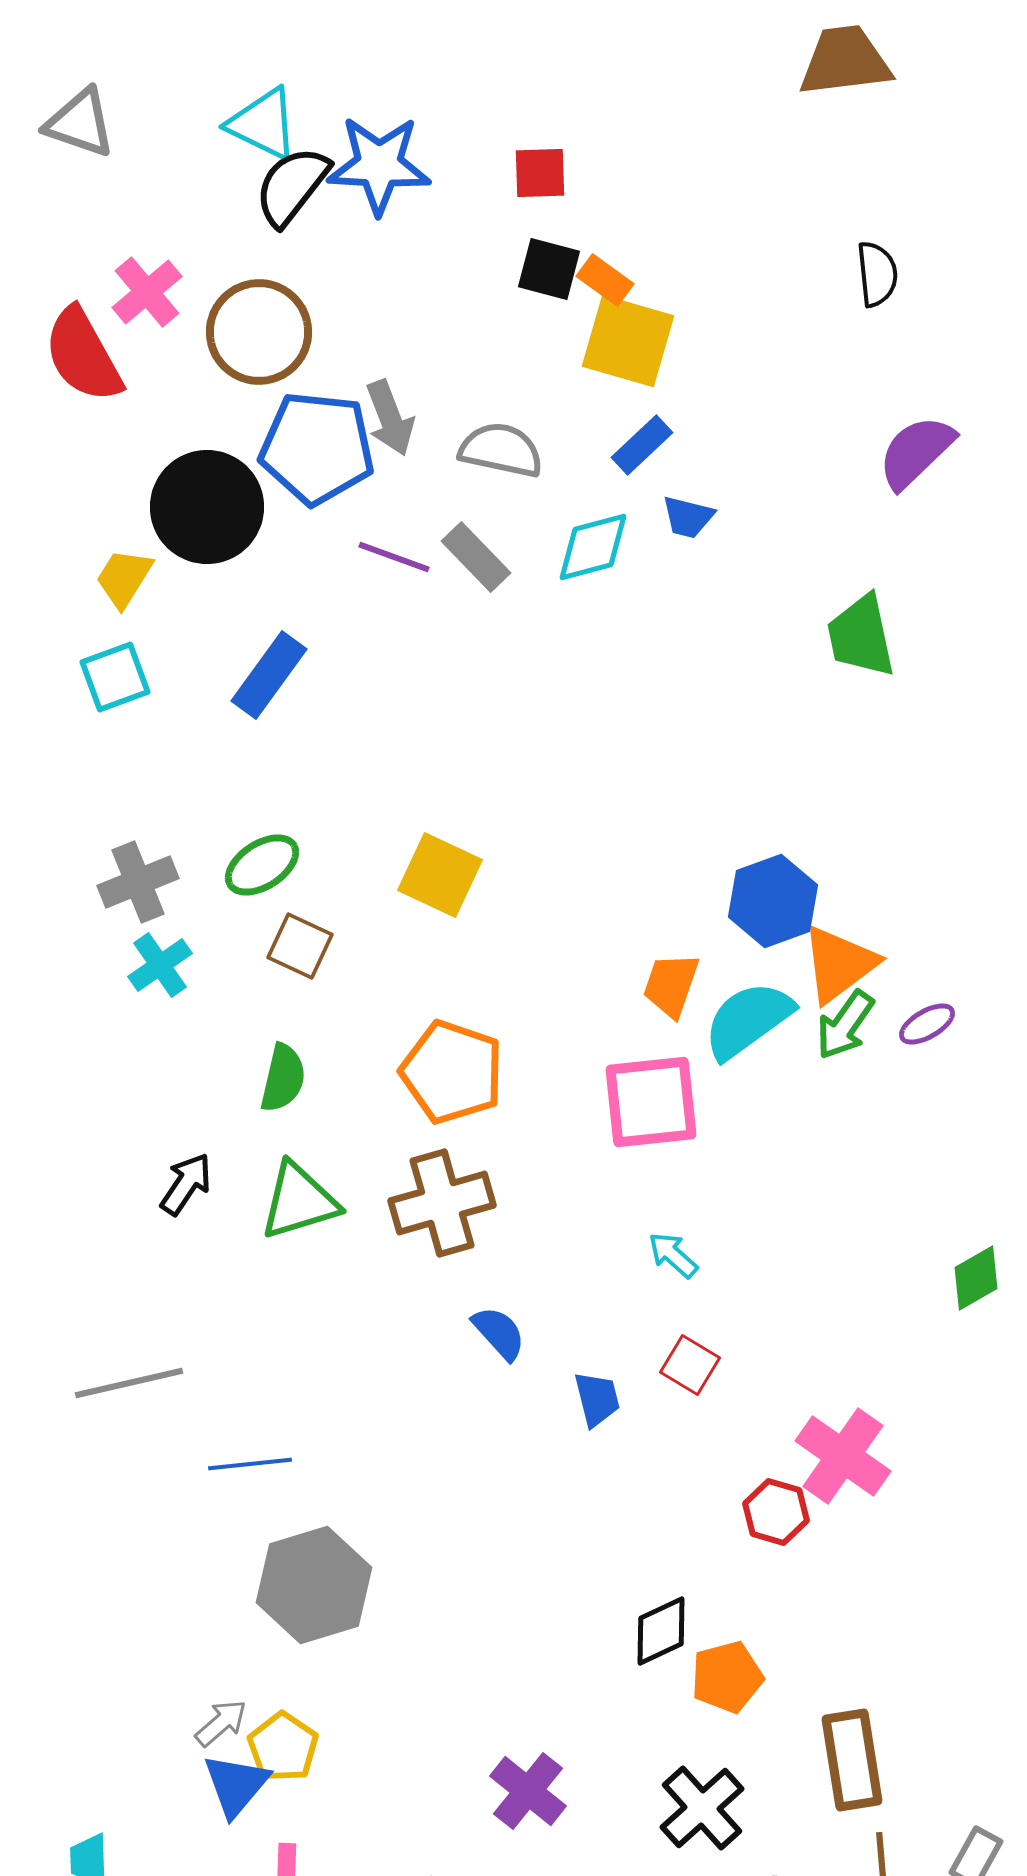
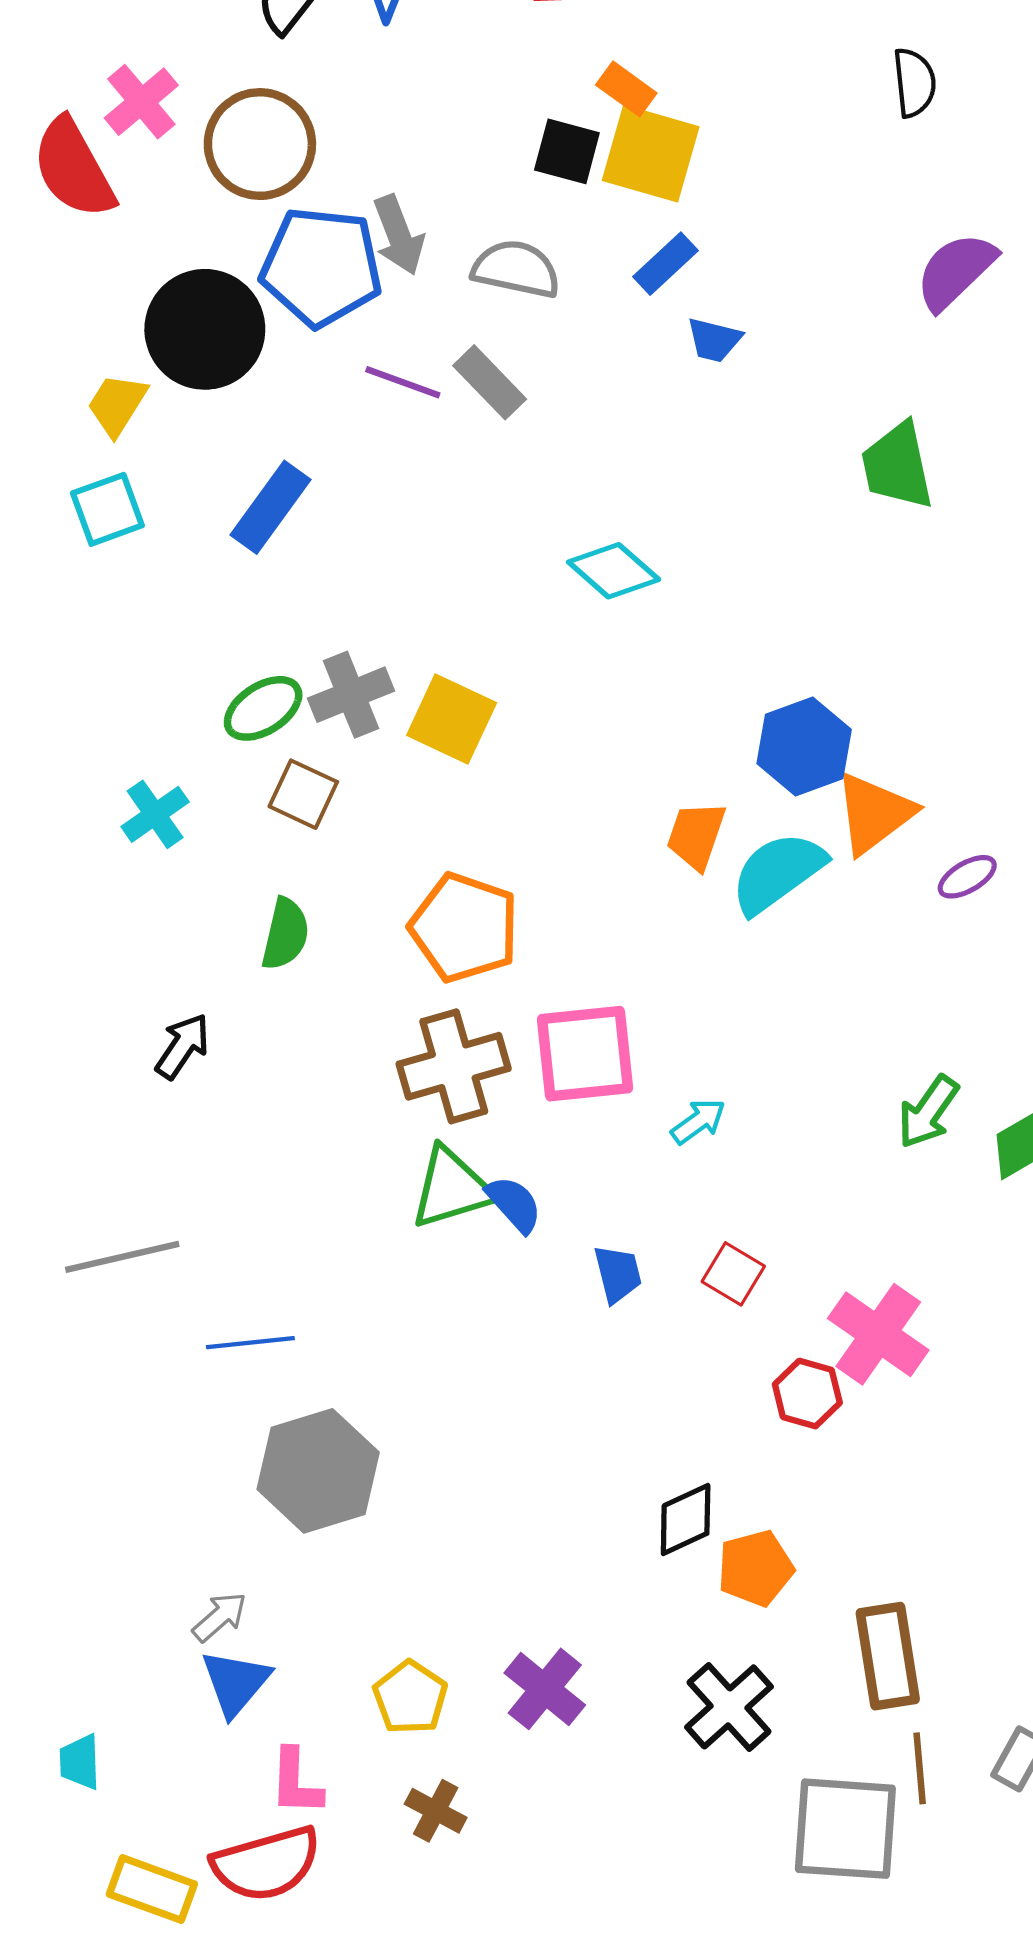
black square: (549, 269) -> (567, 151), moved
cyan diamond: (593, 547) -> (614, 571), moved, turned 56
gray cross: (138, 882) -> (351, 695), moved
green arrow: (845, 1025) -> (928, 1112), moved
pink square: (651, 1102) -> (585, 1054), moved
green triangle: (299, 1201) -> (452, 1188), moved
cyan arrow: (673, 1255) -> (698, 1121), turned 102
red square: (690, 1365) -> (733, 1274), moved
yellow pentagon: (283, 1747) -> (410, 1697), moved

